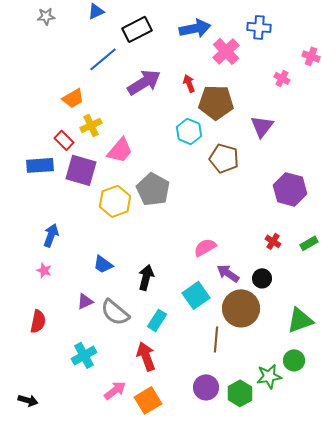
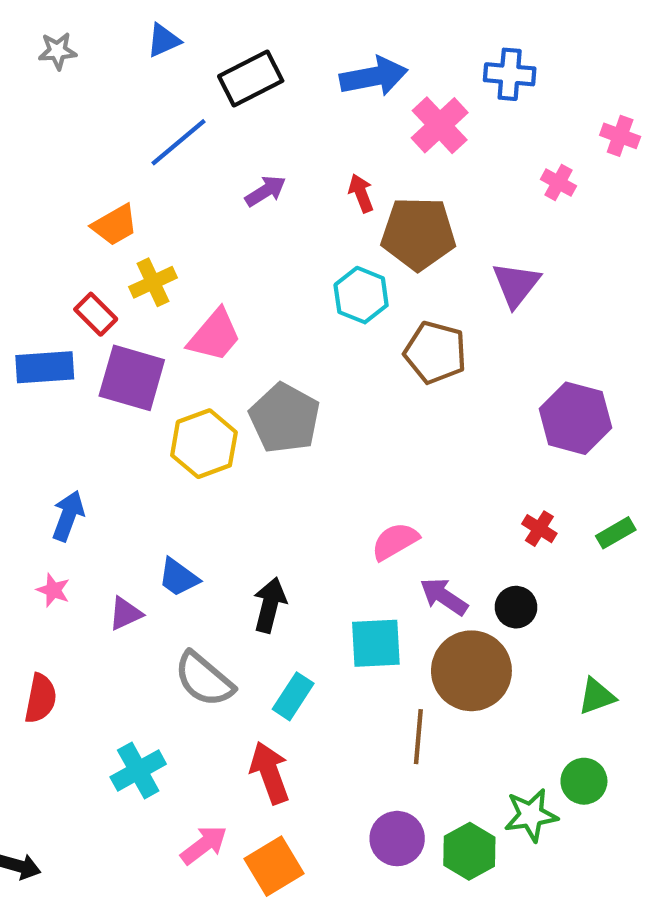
purple arrow: (144, 82) -> (266, 191), size x0.6
cyan square: (196, 295) -> (376, 643), turned 32
purple triangle: (85, 301) -> (125, 613), moved
green triangle: (300, 320) -> (597, 696), size x0.7

